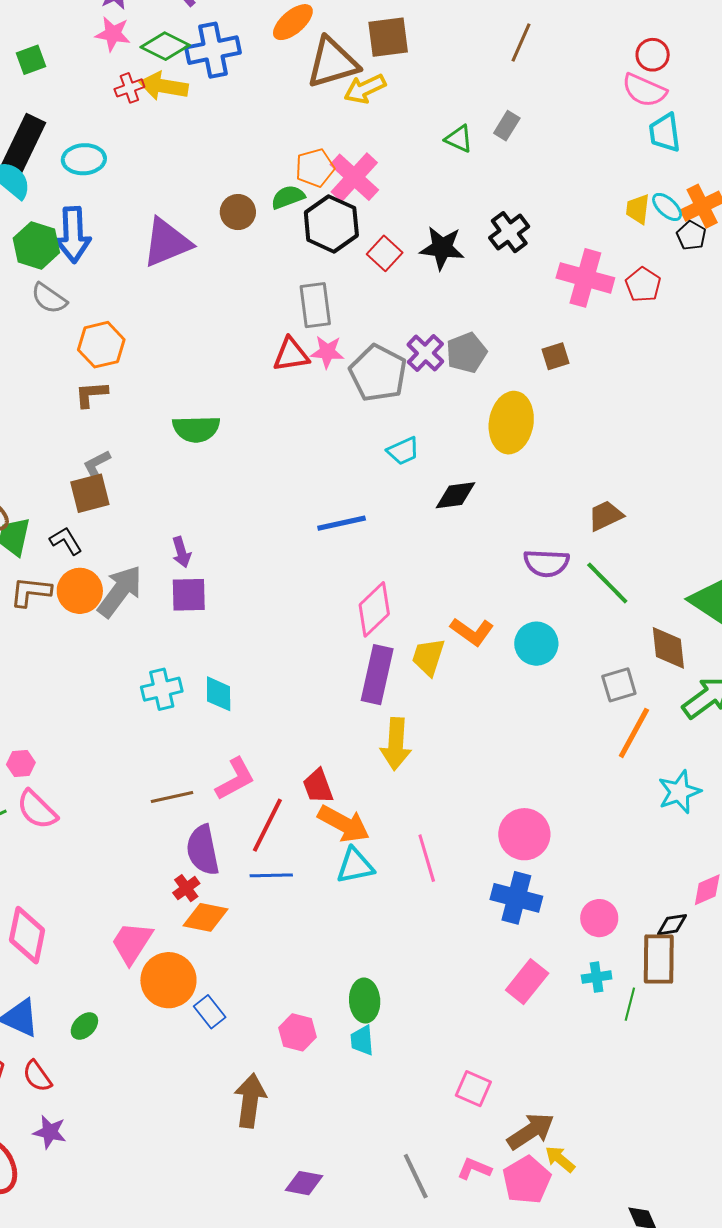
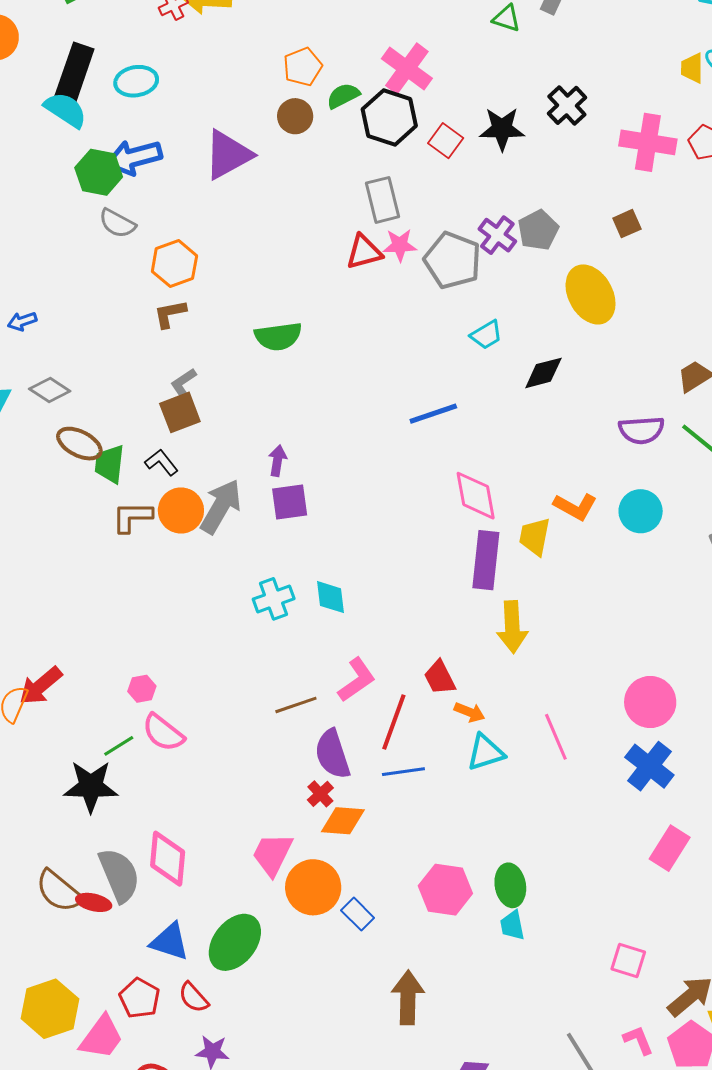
orange pentagon: (315, 168) -> (303, 67), moved
blue arrow: (73, 235) -> (134, 157), turned 84
yellow ellipse: (511, 423) -> (591, 294), turned -32
purple arrow: (181, 552) -> (278, 461), turned -148
pink diamond: (374, 609) -> (476, 496), turned -50
orange arrow: (344, 824) -> (469, 712), size x0.6
blue cross: (516, 898) -> (649, 766), turned 30
green ellipse: (84, 1026) -> (235, 942), size x2.0
pink hexagon: (297, 1032) -> (445, 890), moved, size x1.4
pink L-shape: (474, 1169) -> (638, 1040), turned 52

